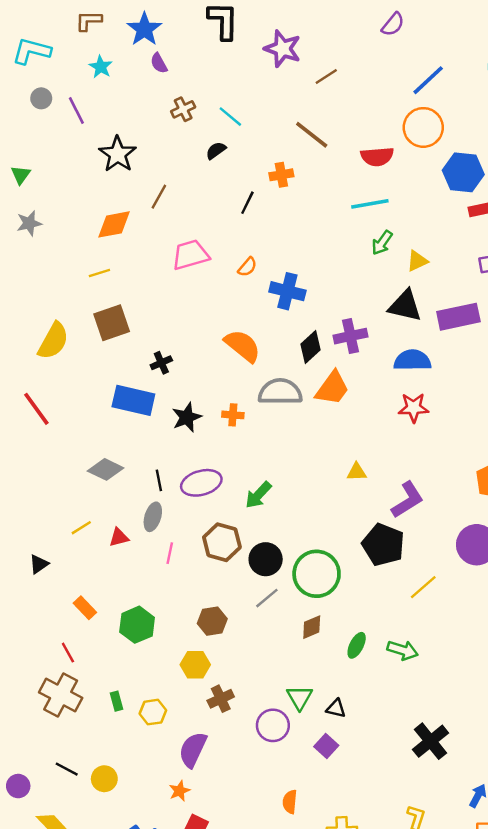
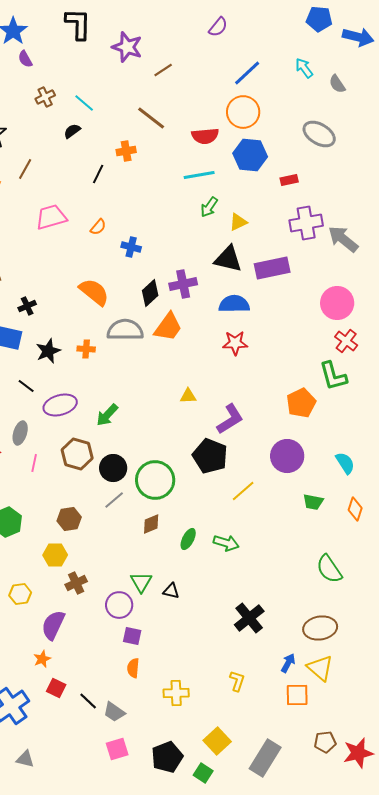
blue hexagon: (463, 172) -> (250, 155), moved
blue cross: (287, 291) -> (131, 247), size x0.7
black line: (159, 480) -> (26, 386), moved, turned -42
purple square: (326, 746) -> (132, 636), moved, turned -30

